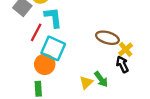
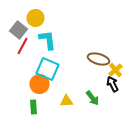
red line: (36, 32) -> (22, 46), moved
yellow triangle: (86, 82) -> (66, 101), moved, turned 40

